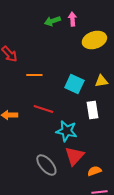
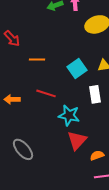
cyan square: (74, 84) -> (77, 68), turned 30
gray ellipse: (46, 165) -> (23, 149), moved

